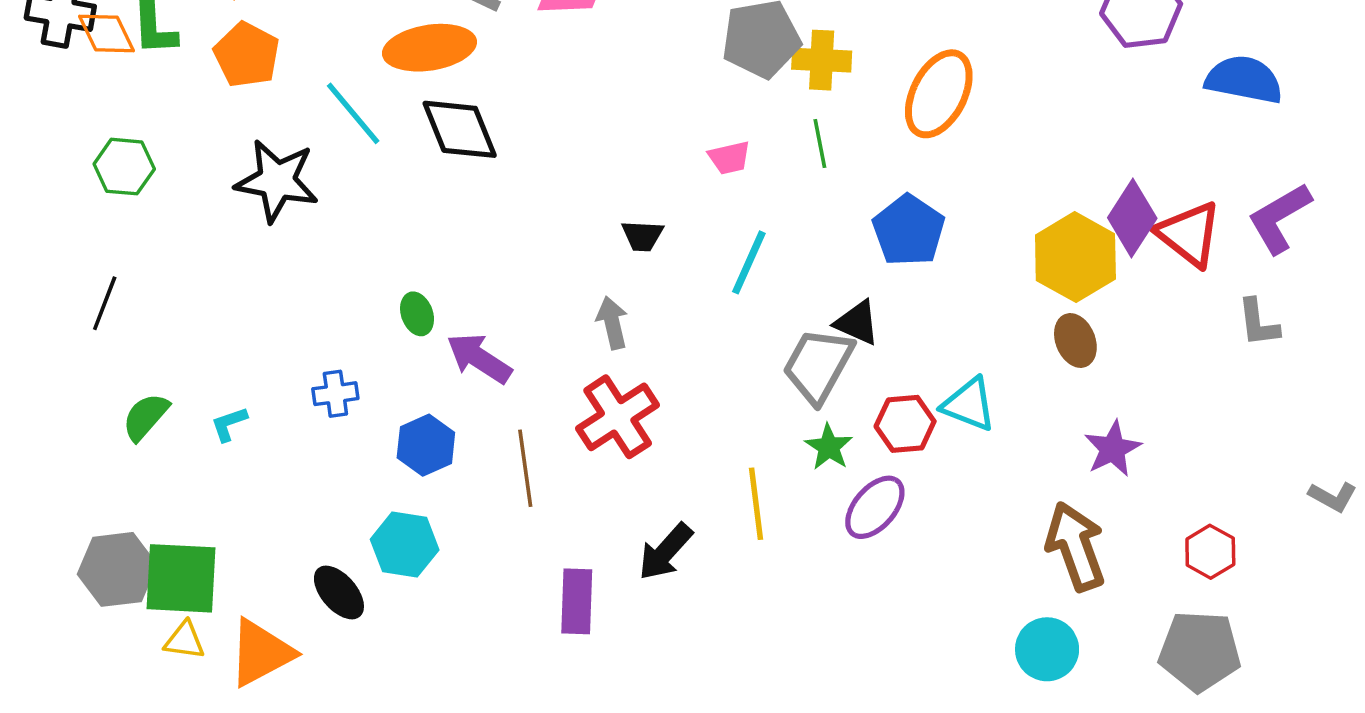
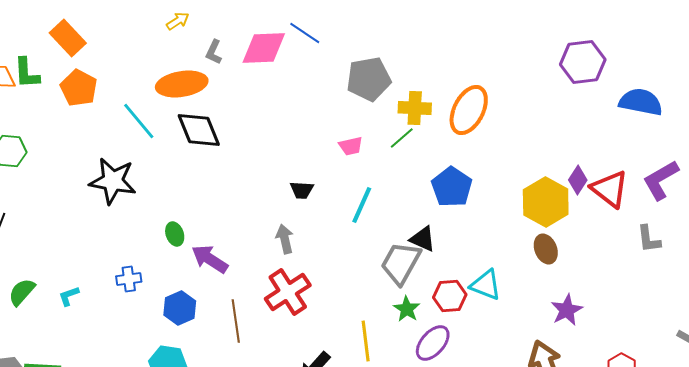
yellow cross: (822, 60) -> (415, 108), moved
green line: (820, 144) -> (402, 138), turned 60
black star: (277, 181) -> (113, 181), moved
purple diamond: (1132, 218) -> (578, 180), size x0.7

